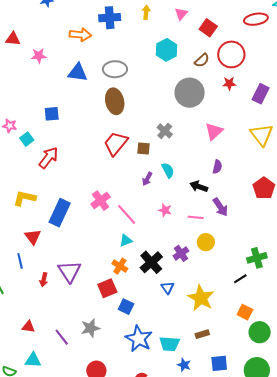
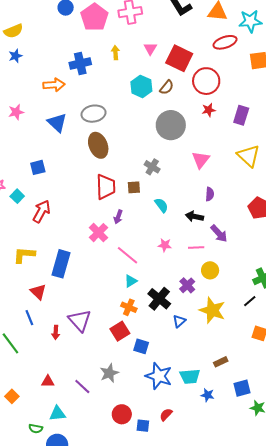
red square: (208, 28) -> (179, 58), size x1.5
brown semicircle: (202, 60) -> (167, 87), moved
blue triangle: (78, 73) -> (57, 123), turned 45
red trapezoid: (116, 143) -> (106, 187), turned 148
purple arrow: (147, 179) -> (118, 217), moved
pink cross: (101, 201) -> (98, 233), moved
blue triangle: (168, 288) -> (179, 321), turned 32
yellow star: (201, 298) -> (212, 310), moved

